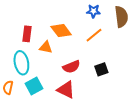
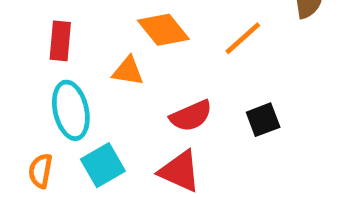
red rectangle: (27, 34) -> (60, 41), moved

